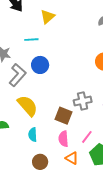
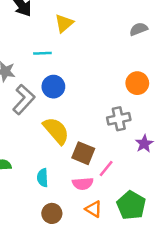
gray cross: (83, 101) -> (119, 119), moved
yellow semicircle: (27, 106) -> (56, 131), moved
pink line: (87, 137) -> (106, 169), moved
pink semicircle: (63, 139) -> (83, 184), turned -91

